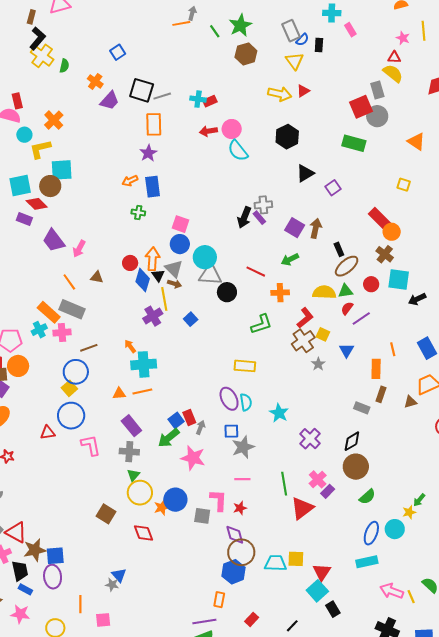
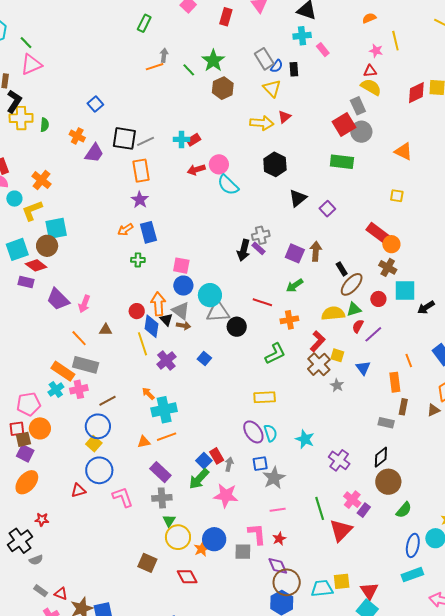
yellow cross: (42, 56) -> (21, 118), turned -30
yellow line: (164, 299) -> (142, 344), moved
red triangle: (16, 532) -> (61, 594), size x0.6

